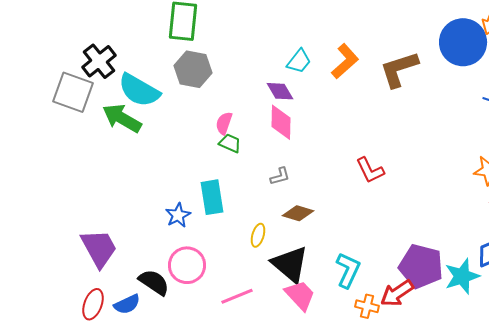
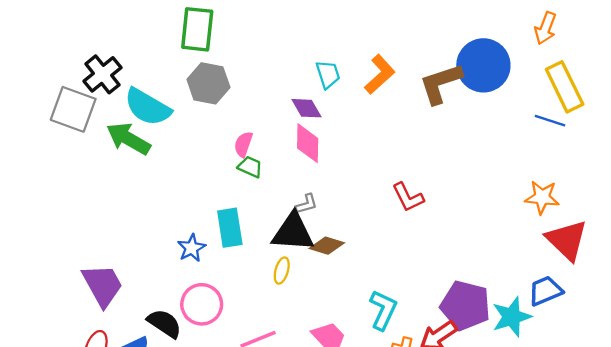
blue circle: (463, 42) -> (483, 65), moved
cyan trapezoid: (299, 61) -> (328, 74), turned -56
black triangle: (290, 264) -> (293, 232), moved, turned -36

